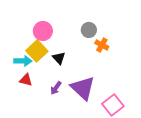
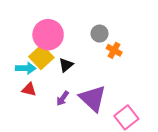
pink circle: (43, 31) -> (48, 35), size x1.4
black triangle: (59, 58) -> (66, 65), turned 32

